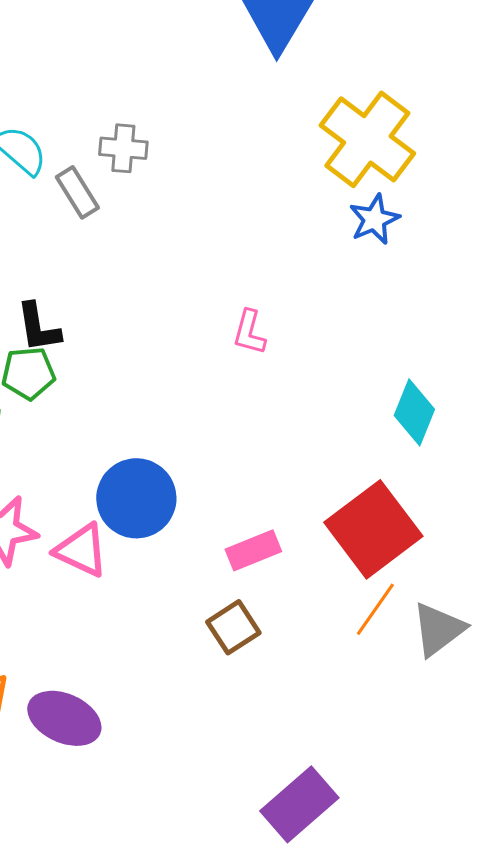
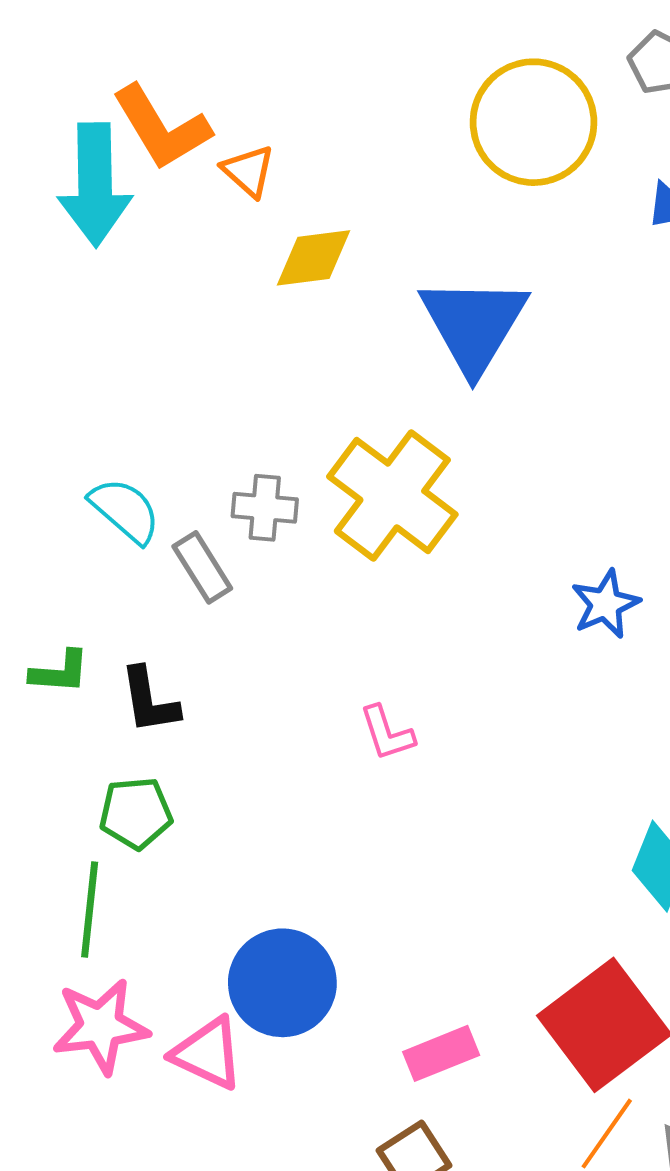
yellow cross: (367, 139) -> (392, 495), moved
black L-shape: (38, 327) -> (149, 700), moved
pink L-shape: (249, 332) -> (387, 733), moved, turned -33

